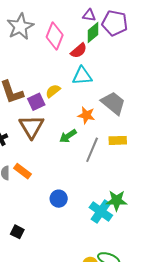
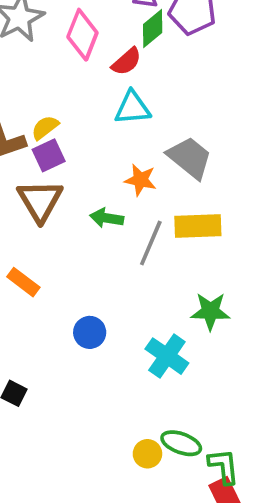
yellow semicircle: (53, 91) -> (45, 128), moved
green arrow: (68, 136) -> (107, 218), turned 42
yellow rectangle: (118, 140) -> (198, 226), size x1.4
green star: (117, 201) -> (210, 311), moved

